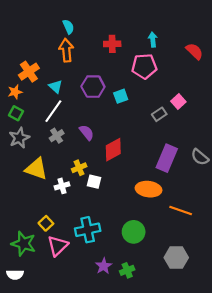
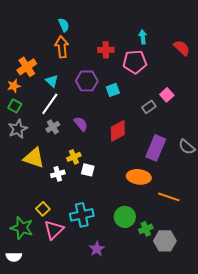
red cross: (112, 44) -> (106, 50), moved
red diamond: (113, 150) -> (118, 131), moved
green cross: (127, 270) -> (146, 229), moved

